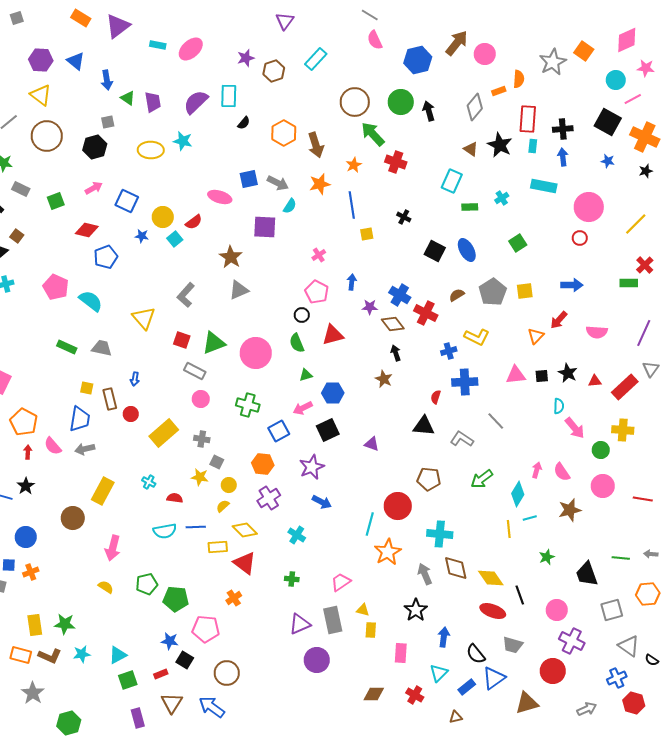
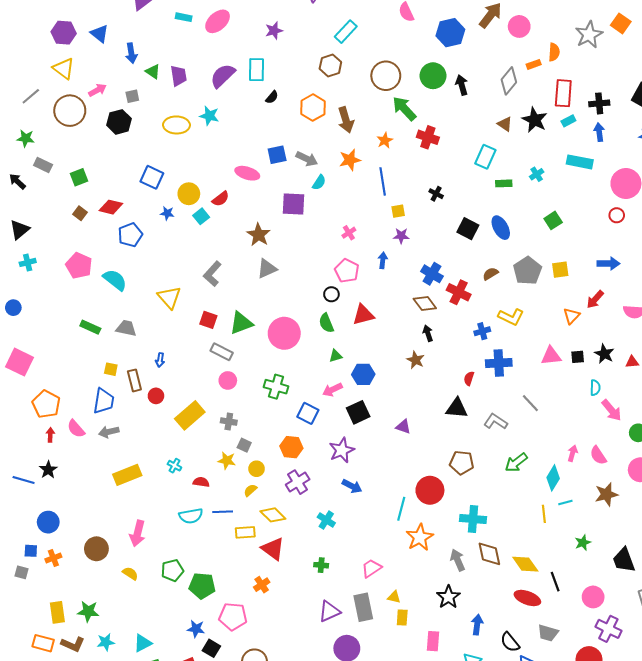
brown hexagon: (274, 71) -> (330, 65), moved
cyan rectangle: (533, 146) -> (568, 121), turned 56
pink arrow: (94, 188) -> (97, 90), moved
brown square: (17, 236) -> (80, 213), moved
purple star: (370, 307) -> (401, 236), moved
blue square: (279, 431) -> (308, 413), turned -35
yellow rectangle: (103, 491) -> (127, 475), turned 40
brown circle: (73, 518) -> (96, 549), moved

